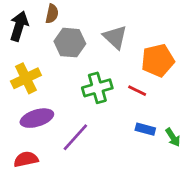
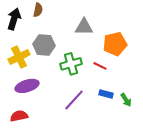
gray triangle: (115, 37) -> (84, 27), turned -42
gray hexagon: (70, 43) -> (44, 45), moved
purple line: (75, 137) -> (74, 100), moved

